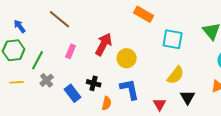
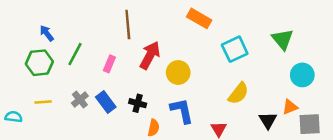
brown line: (60, 19) -> (128, 25), moved, turned 45
cyan square: (173, 39) -> (235, 49), turned -35
green line: (38, 60) -> (75, 54), moved
blue rectangle: (73, 93) -> (106, 102), moved
black triangle: (188, 97) -> (268, 120), moved

